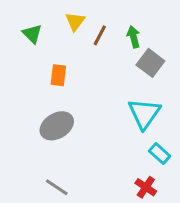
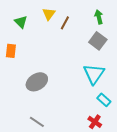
green arrow: (134, 37) -> (99, 17), moved
orange rectangle: (58, 75) -> (11, 51), moved

